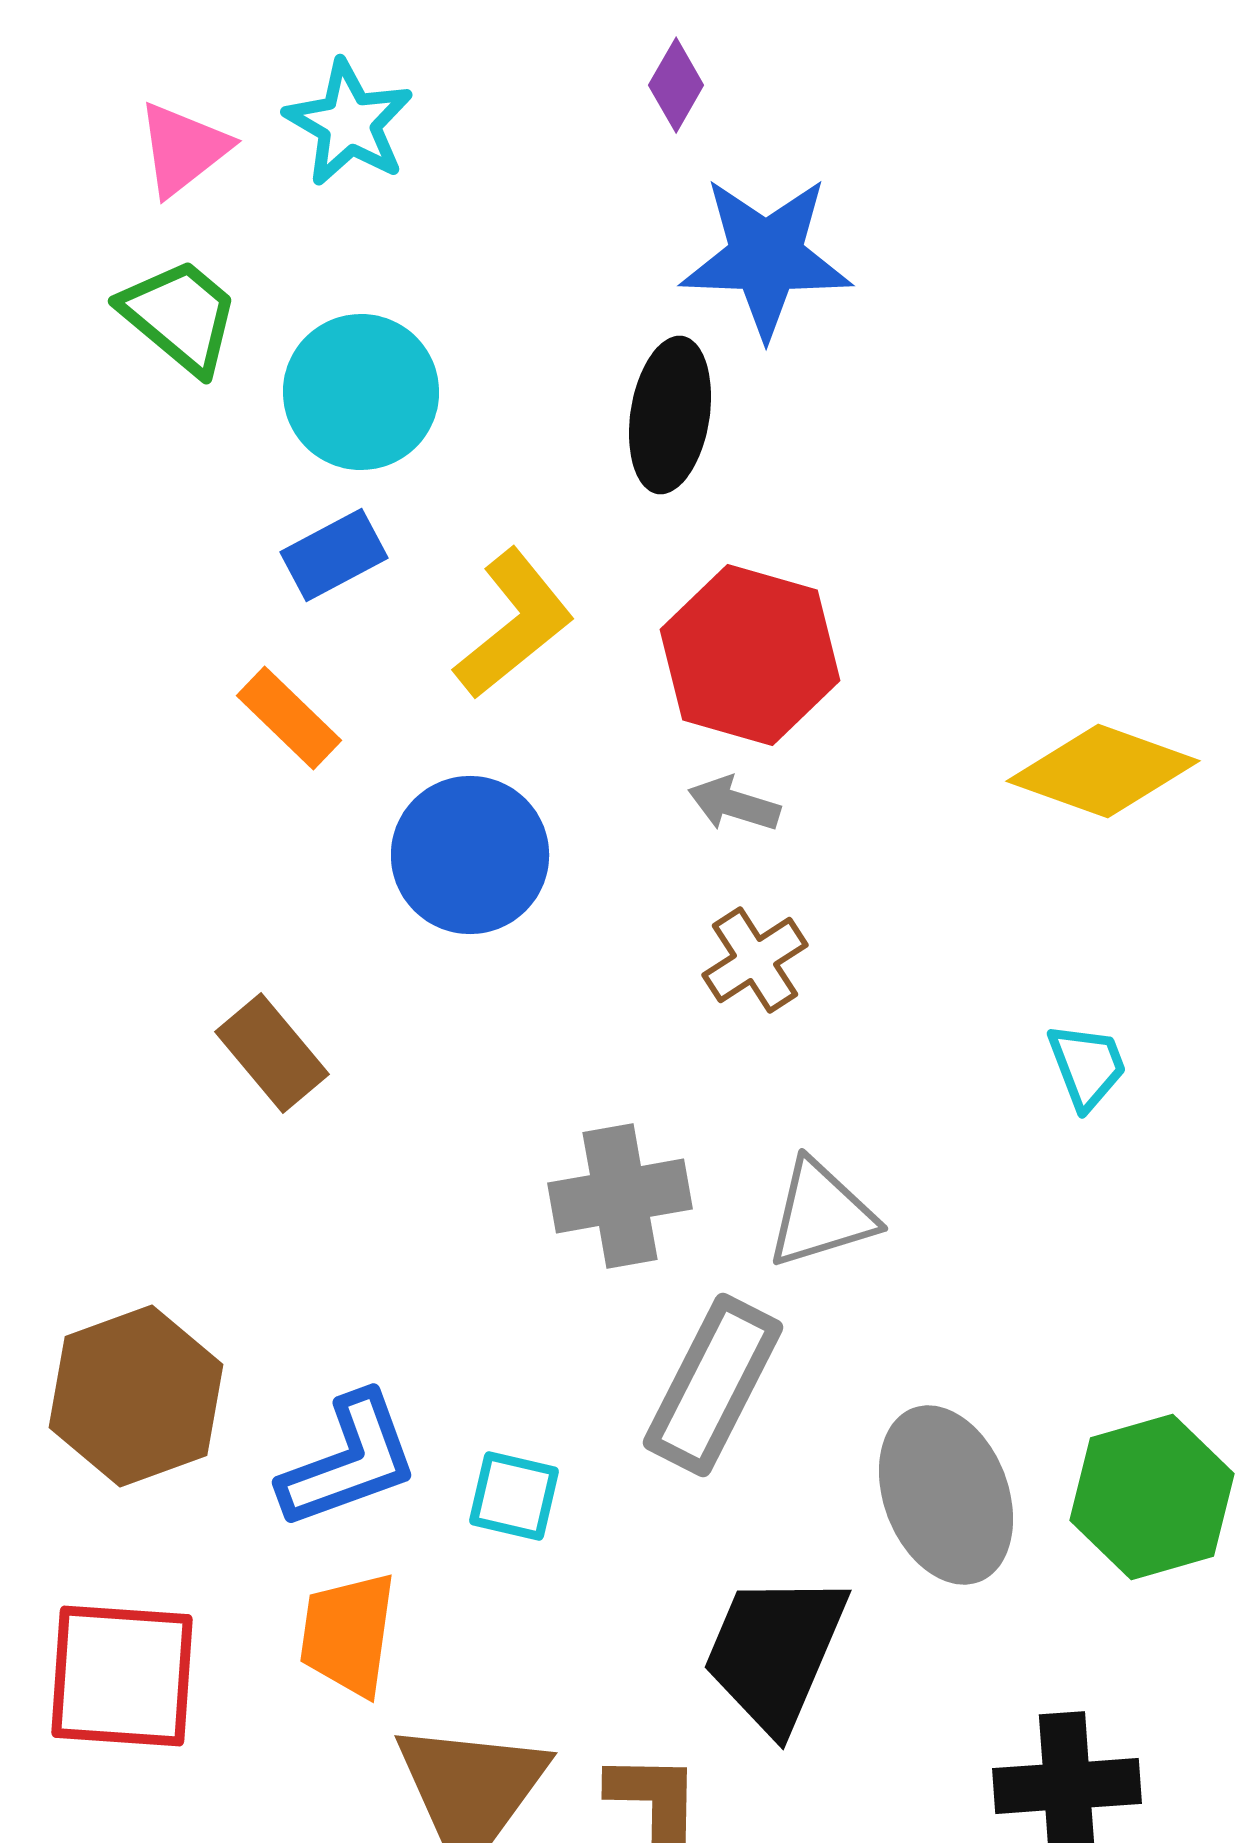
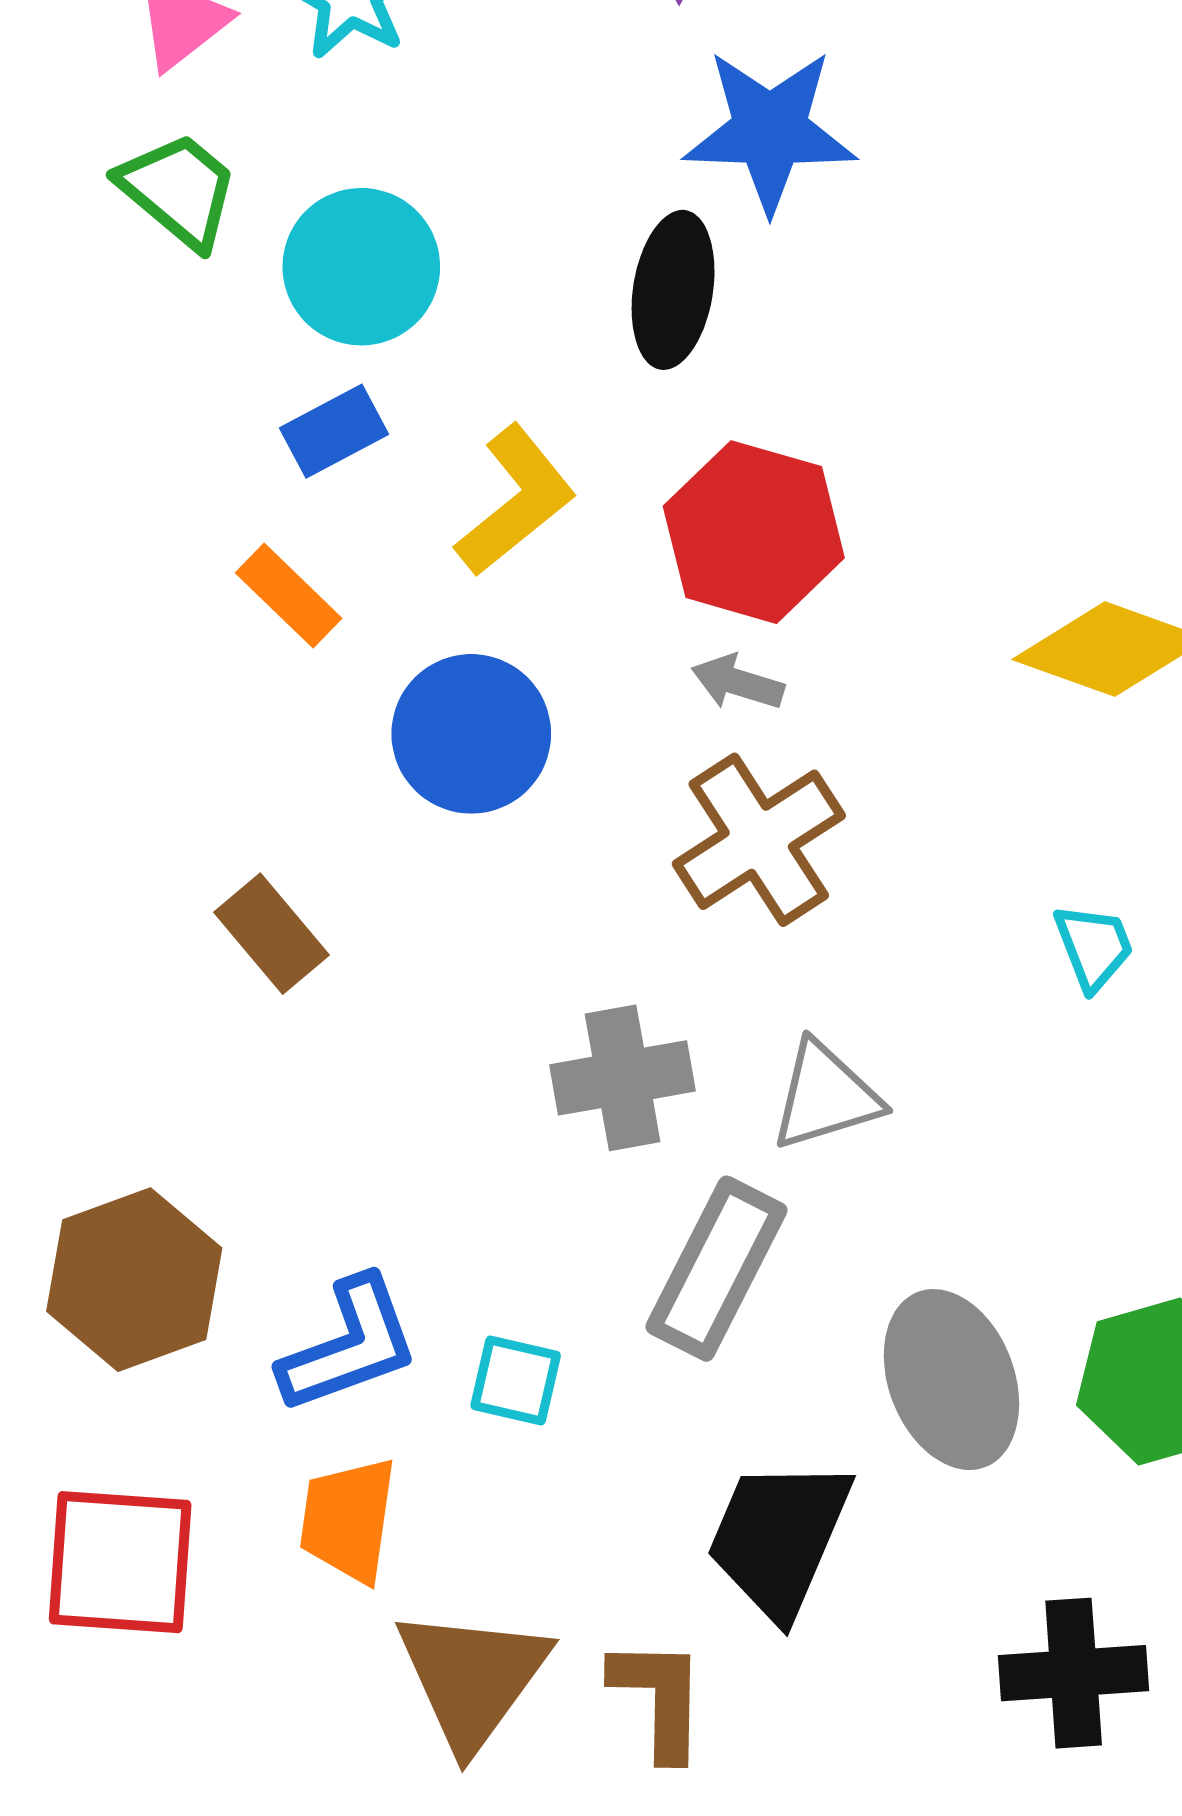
brown cross: (755, 960) -> (759, 840), size x1.6

